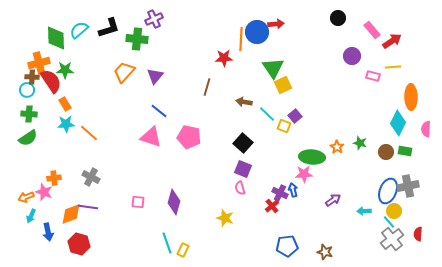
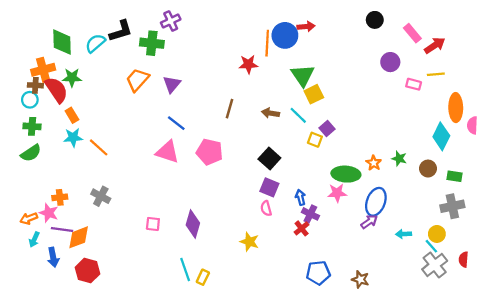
cyan semicircle: (79, 30) -> (95, 43), moved
brown line: (207, 87) -> (229, 109), moved
cyan line: (267, 114) -> (298, 115), moved
pink semicircle: (426, 129) -> (472, 125), moved
green rectangle: (405, 151) -> (455, 176), moved
blue arrow: (293, 190) -> (300, 197), moved
blue ellipse: (388, 191) -> (376, 202), moved
purple line: (88, 207) -> (62, 230), moved

